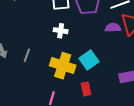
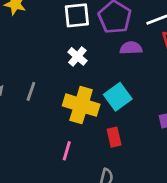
purple semicircle: (113, 28) -> (131, 48), moved
white cross: (61, 31) -> (77, 56), turned 32

